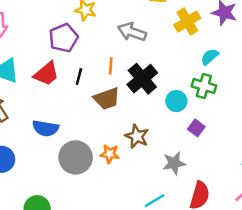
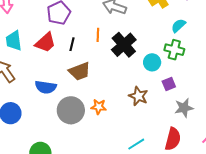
brown trapezoid: (107, 99) -> (80, 71), moved
purple square: (196, 128) -> (169, 84), turned 32
brown star: (137, 136) -> (138, 96), moved
gray star: (174, 163) -> (184, 108), moved

